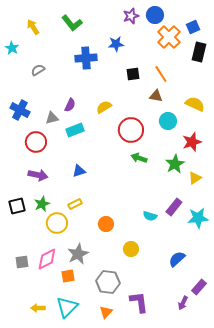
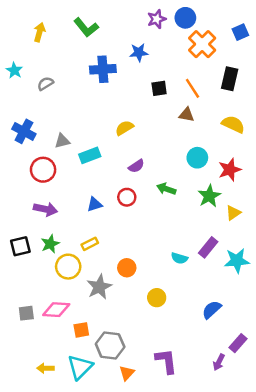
yellow arrow: (33, 27) -> (39, 32), turned 49
blue square: (193, 27) -> (240, 32), moved
cyan star: (12, 48) -> (14, 70), moved
black rectangle: (199, 52) -> (230, 79), moved
purple semicircle: (70, 105) -> (136, 166), moved, turned 32
cyan circle: (168, 121) -> (197, 158), moved
red circle: (131, 130) -> (127, 197), moved, size x0.6
gray star: (78, 254) -> (99, 287), moved
pink diamond: (47, 259) -> (56, 310), turned 30
gray hexagon: (108, 282) -> (110, 345), moved

